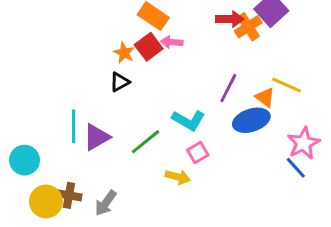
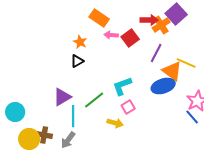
red square: (149, 47) -> (130, 38), moved
purple line: (228, 88) -> (156, 53), moved
orange triangle: (265, 97) -> (172, 71), size x1.5
cyan L-shape: (188, 120) -> (122, 86), turned 130
cyan line: (74, 126) -> (73, 116), moved

